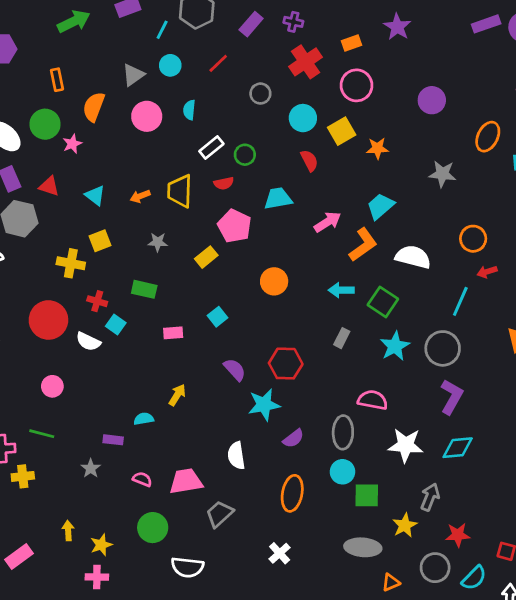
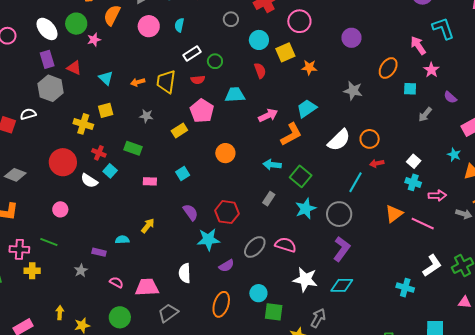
white semicircle: (413, 257) -> (339, 140), moved, turned 115
gray ellipse: (343, 432) -> (255, 247), moved, turned 35

